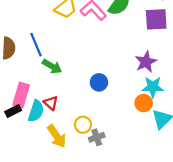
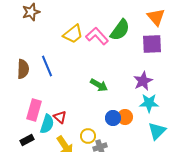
green arrow: (52, 66) -> (99, 85), moved
blue circle: (99, 82) -> (113, 118), moved
orange circle: (144, 103) -> (125, 117), moved
black rectangle: (13, 111) -> (27, 140), moved

